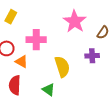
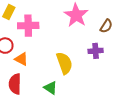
pink cross: (36, 40) -> (28, 26), moved

